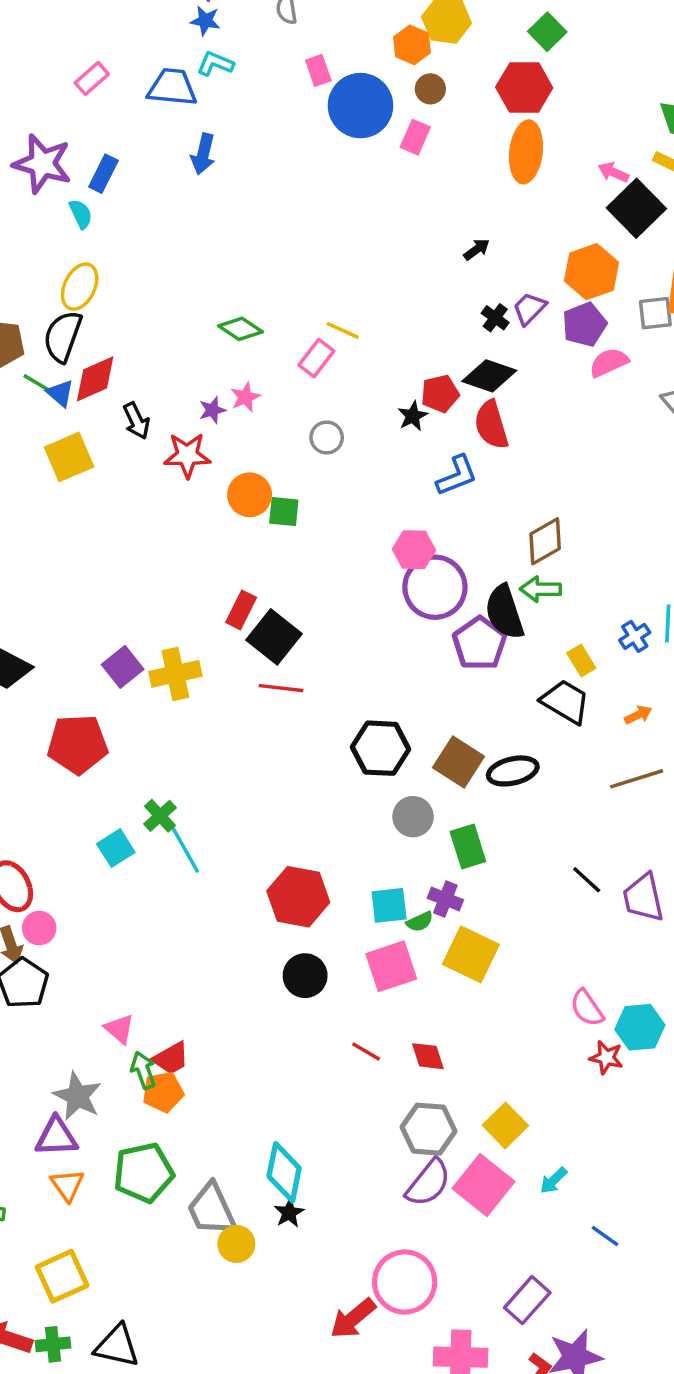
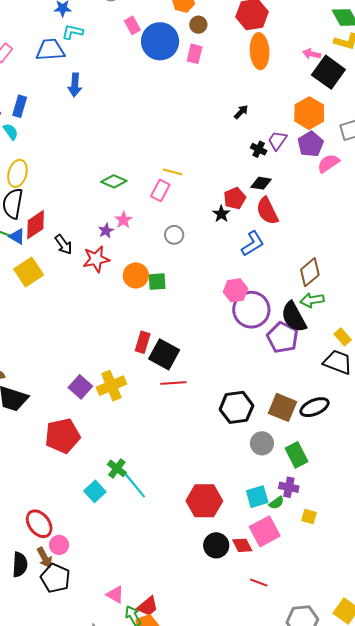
black diamond: (489, 376) -> (261, 183), size x0.7
yellow square: (471, 954) -> (309, 516), size x0.5
red diamond: (428, 1056) -> (242, 545), moved

